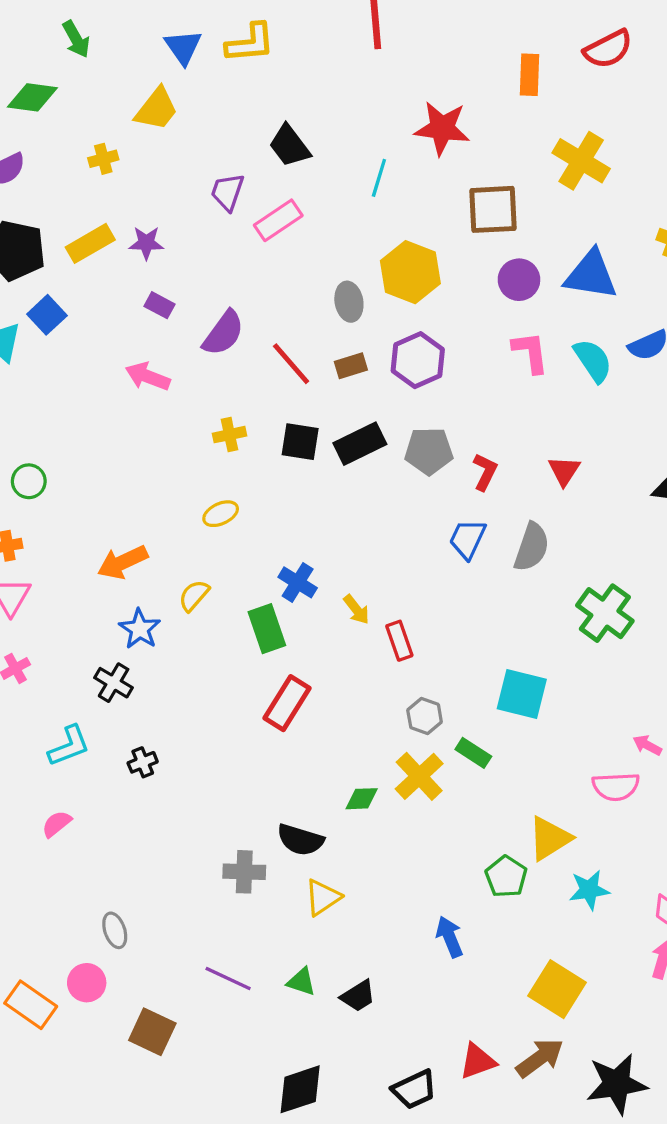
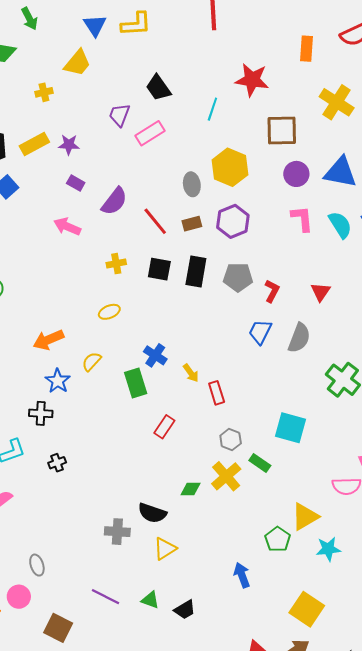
black rectangle: (360, 444) -> (196, 271), turned -56
black cross: (114, 683) -> (41, 413), turned -30
red rectangle: (287, 703) -> (164, 427), moved, size x0.7

